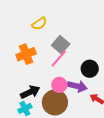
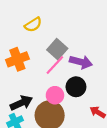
black circle: (90, 69) -> (76, 87), moved
purple arrow: (77, 86) -> (81, 62), moved

